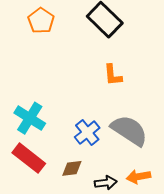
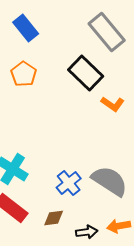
orange L-shape: (113, 75) -> (113, 104), moved, turned -50

